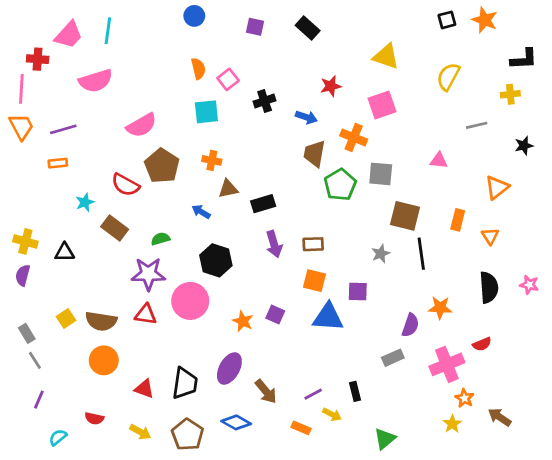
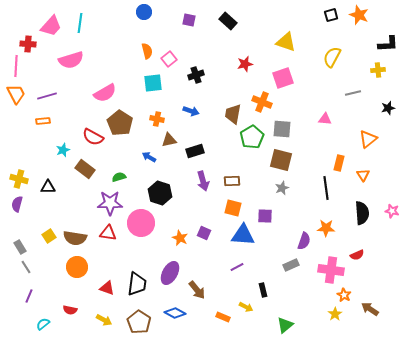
blue arrow: (306, 117) -> (191, 111), moved
brown square: (405, 216) -> (281, 160), moved
black line: (421, 254) -> (326, 188), moved
pink cross: (447, 364) -> (331, 270), turned 30
purple line: (313, 394) -> (237, 267), moved

